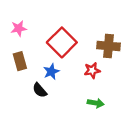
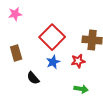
pink star: (19, 28) -> (15, 14), moved
blue star: (51, 72) -> (53, 62), moved

